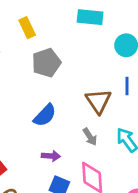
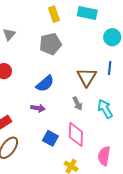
yellow rectangle: (27, 28) -> (54, 14), moved
purple arrow: (51, 156) -> (38, 108), moved

